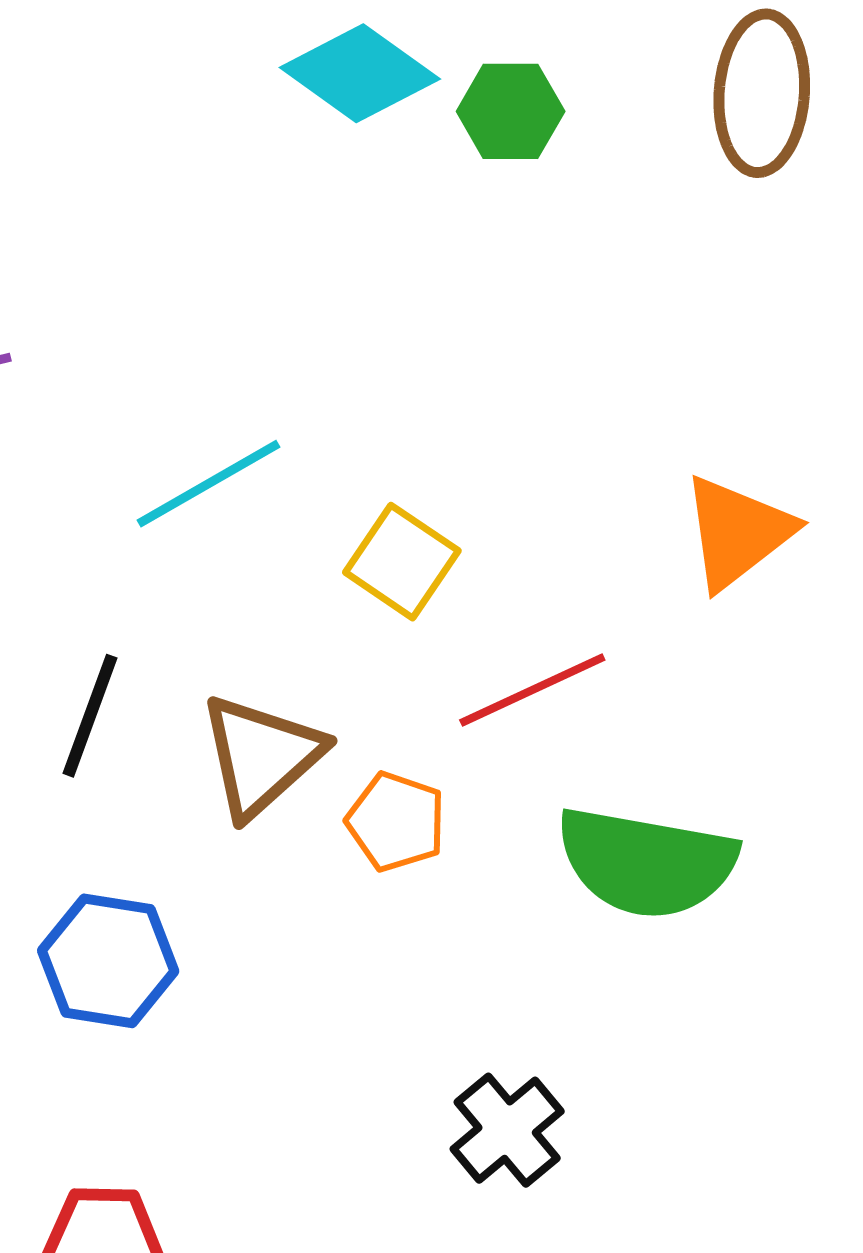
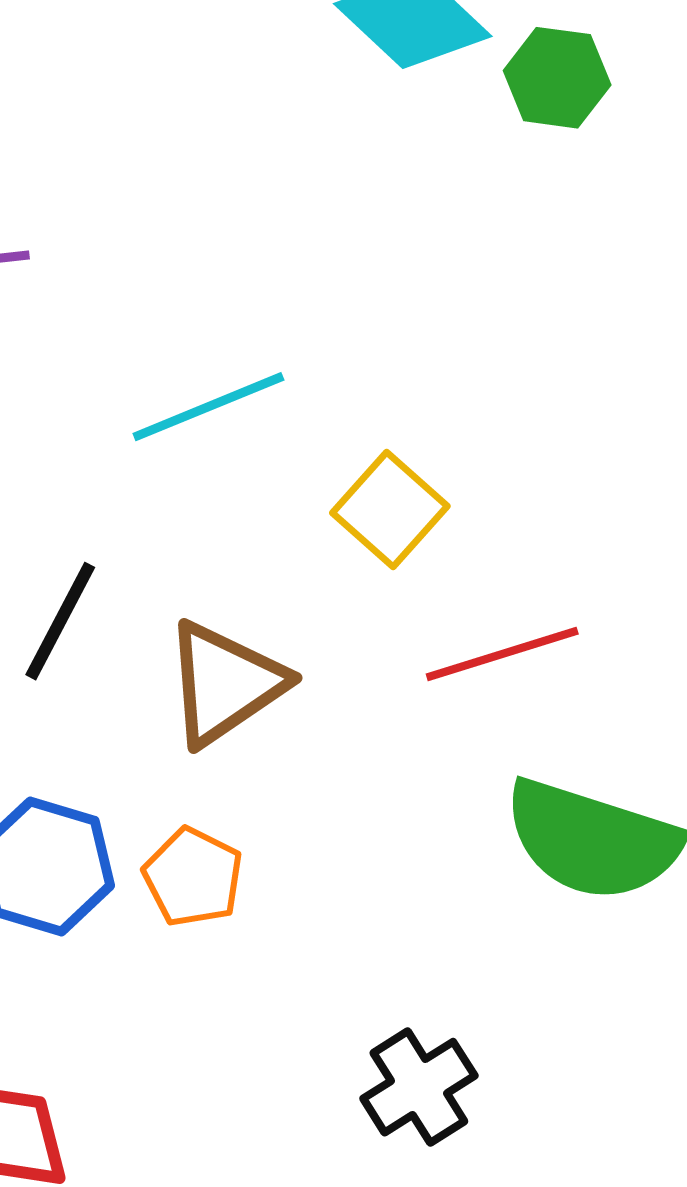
orange pentagon: (396, 822) -> (193, 877), moved

